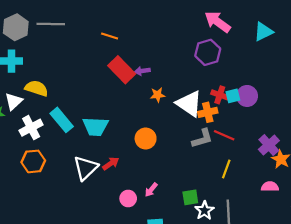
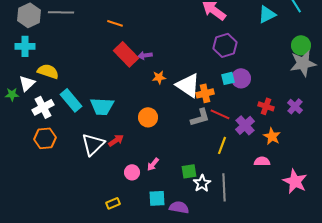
cyan triangle: (263, 32) -> (267, 14), moved
purple hexagon: (208, 52) -> (225, 45), moved
red cross: (220, 95) -> (266, 106), moved
purple cross: (269, 145) -> (245, 125), moved

